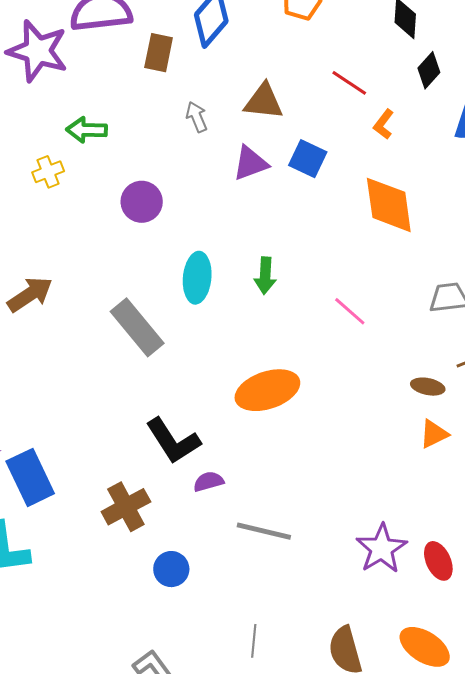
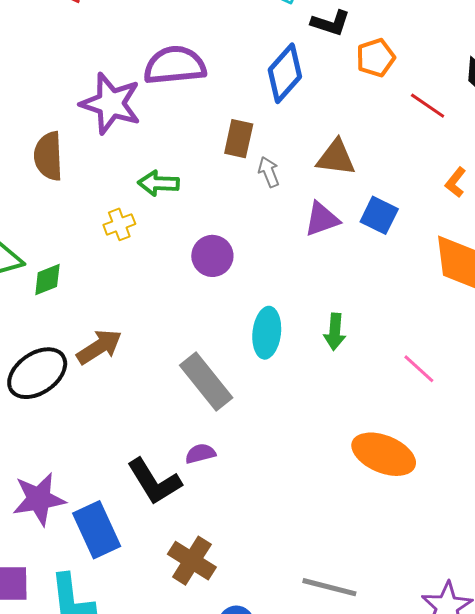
brown rectangle: (159, 53) -> (239, 139), moved
red line: (349, 83) -> (428, 106), moved
orange ellipse: (267, 390) -> (384, 454), moved, turned 40
black L-shape: (173, 441) -> (154, 481), moved
purple semicircle: (208, 482) -> (200, 454), moved
brown cross: (126, 507) -> (192, 561), turned -30

